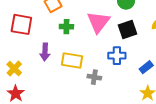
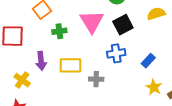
yellow cross: (14, 69) -> (22, 80), moved

